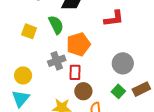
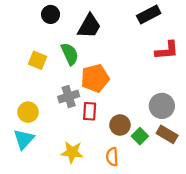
red L-shape: (114, 19) -> (167, 50), moved
gray circle: (123, 63) -> (162, 106), moved
brown rectangle: (141, 89) -> (167, 134), turned 54
brown circle: (83, 91) -> (120, 125), moved

